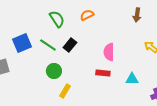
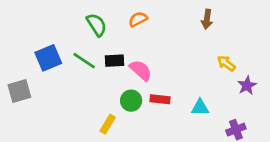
black rectangle: (70, 45) -> (115, 61), turned 48
pink semicircle: (109, 52) -> (141, 70), moved, turned 132
green circle: (54, 71) -> (131, 101), moved

